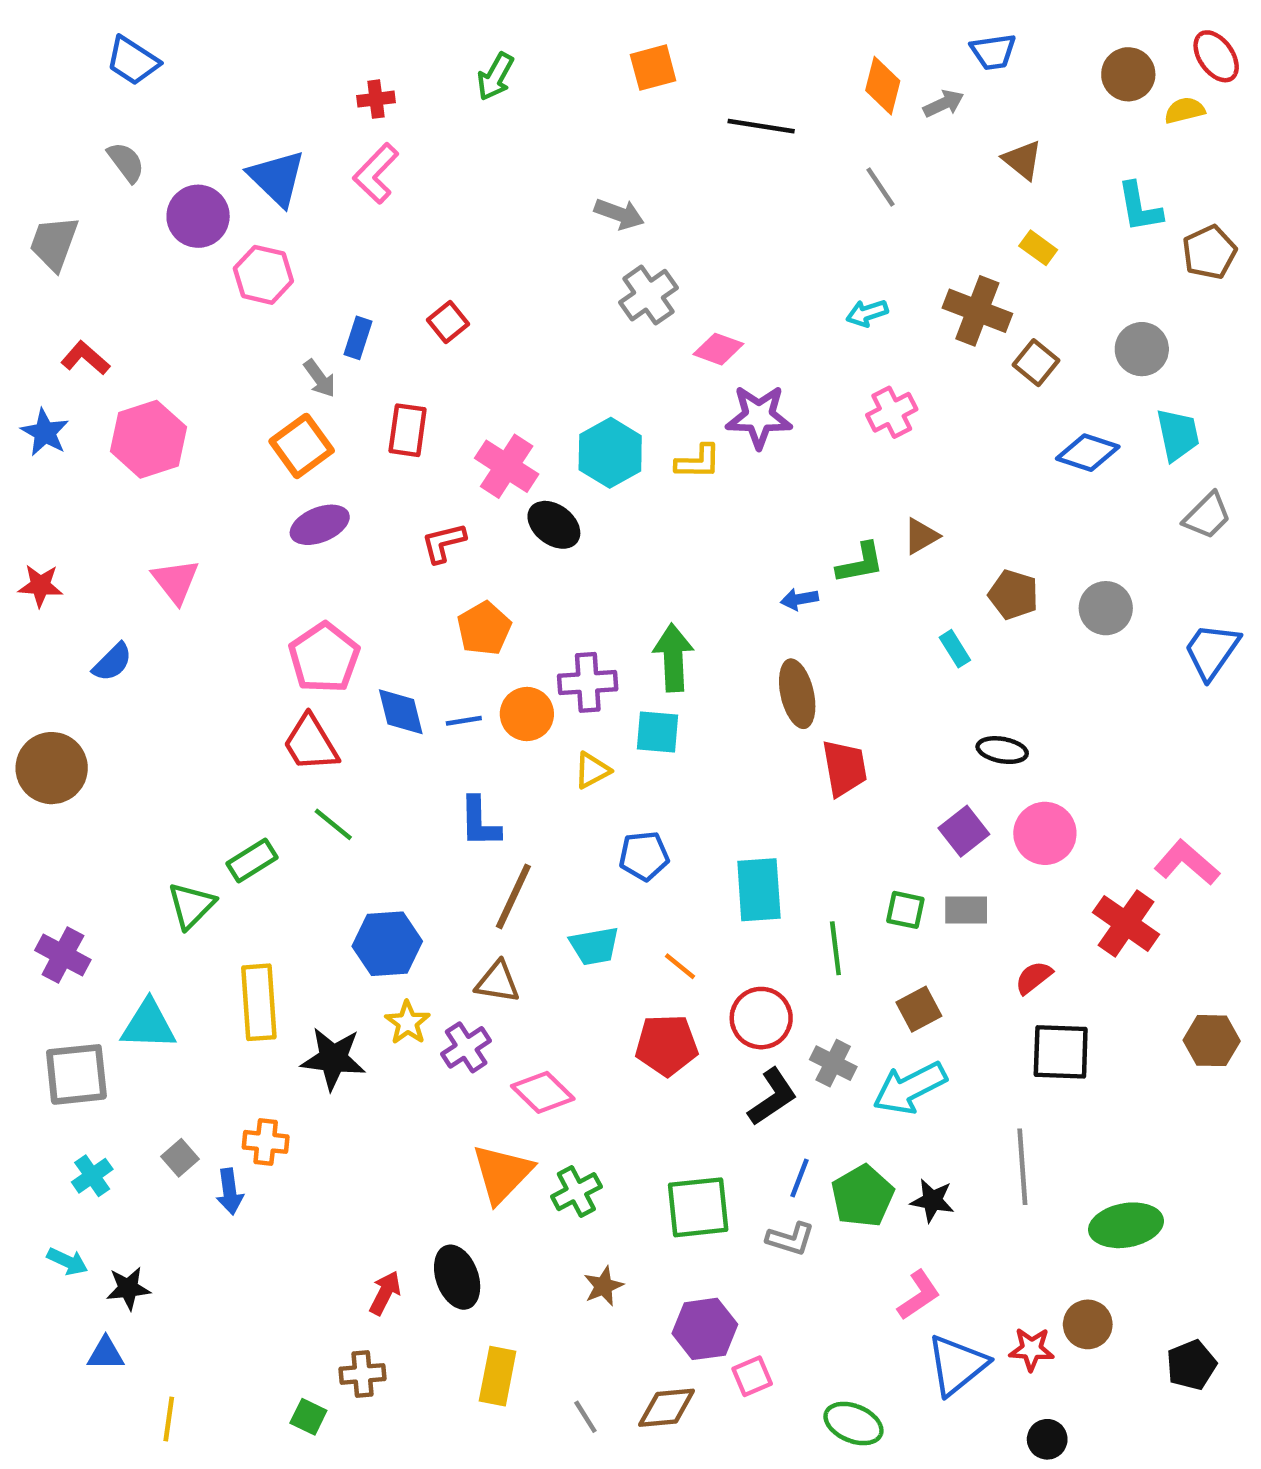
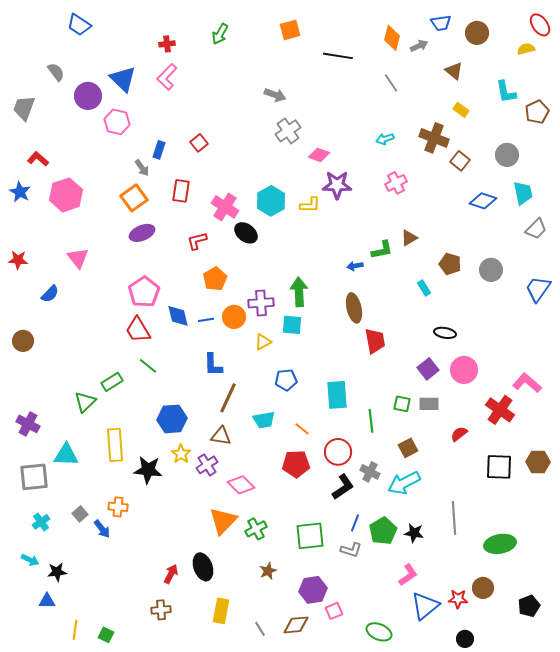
blue trapezoid: (133, 61) -> (79, 25), moved
brown circle: (1128, 74) -> (477, 33), moved
brown circle: (52, 768) -> (23, 341), size x0.7
black square: (1061, 1052) -> (499, 467), moved
blue arrow: (230, 1192) -> (102, 529), turned -30
green square: (308, 1417) -> (106, 635), moved

